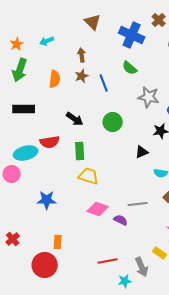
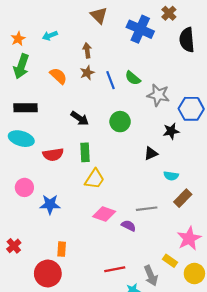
green semicircle: (130, 68) -> (133, 78), moved
orange semicircle: (55, 79) -> (58, 76), turned -54
red semicircle: (50, 142) -> (53, 155), moved
cyan ellipse: (26, 153) -> (21, 139), moved, turned 30
pink circle: (12, 174) -> (24, 187), moved
yellow trapezoid: (89, 176) -> (95, 179), turned 105

